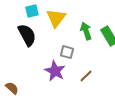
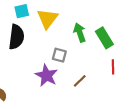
black semicircle: (27, 35) -> (16, 37), turned 35

